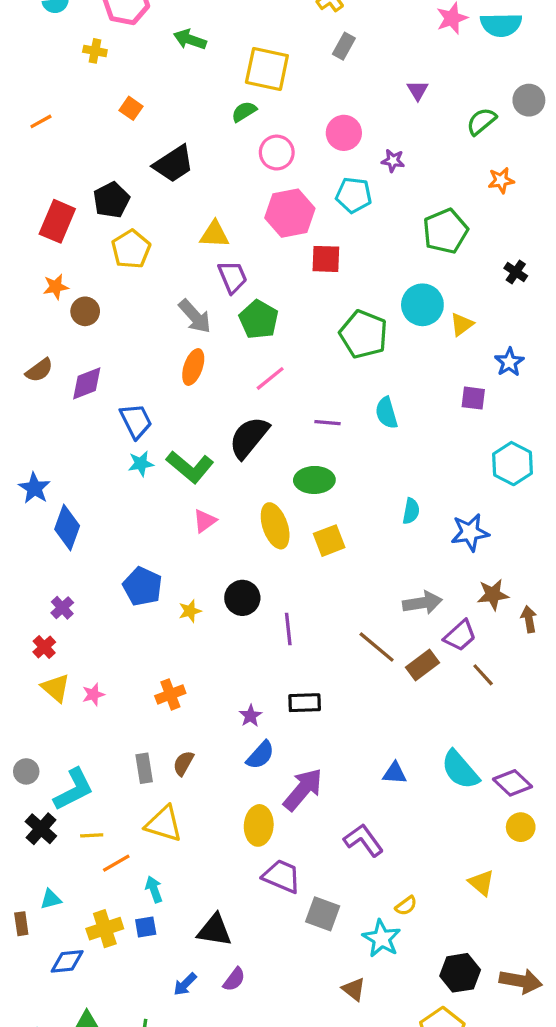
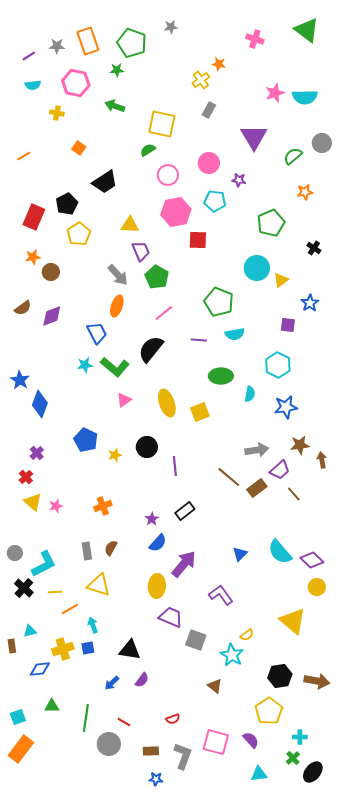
purple triangle: (418, 90) -> (254, 137), size x2.0
green pentagon: (364, 334) -> (219, 302), moved
cyan semicircle: (386, 413) -> (235, 334), turned -84
blue trapezoid: (136, 421) -> (97, 333), moved
cyan hexagon: (513, 464) -> (278, 365), moved
green ellipse: (314, 480) -> (221, 376), moved
black rectangle: (305, 703) -> (185, 511), turned -36
blue triangle: (395, 773) -> (240, 554), turned -49
yellow triangle: (481, 883) -> (293, 621), size x1.6

